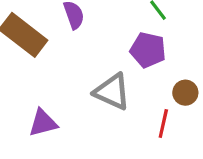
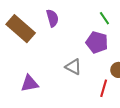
gray triangle: (112, 92) -> (73, 67), size x0.7

